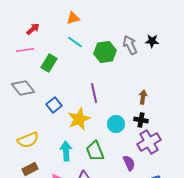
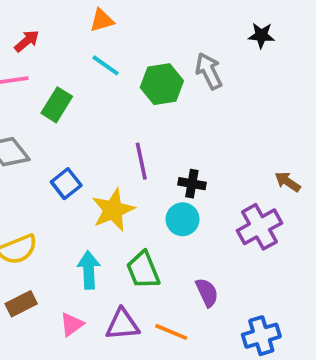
black star: (152, 41) -> (261, 35), moved
brown arrow: (143, 97) -> (288, 182), moved, turned -64
black cross: (141, 120) -> (192, 184), moved
purple cross: (149, 142) -> (259, 227), moved

